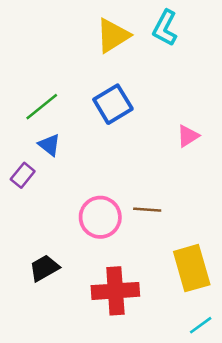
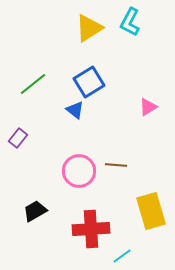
blue triangle: (49, 145) -> (75, 110), moved
cyan line: (201, 325) -> (122, 256), moved

